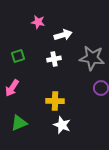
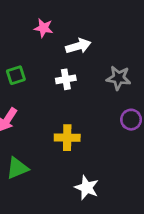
gray star: (92, 58) -> (119, 78), size x0.7
white star: (62, 125) -> (87, 188), moved

